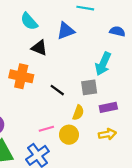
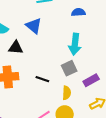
blue triangle: (66, 31) -> (34, 26), turned -42

